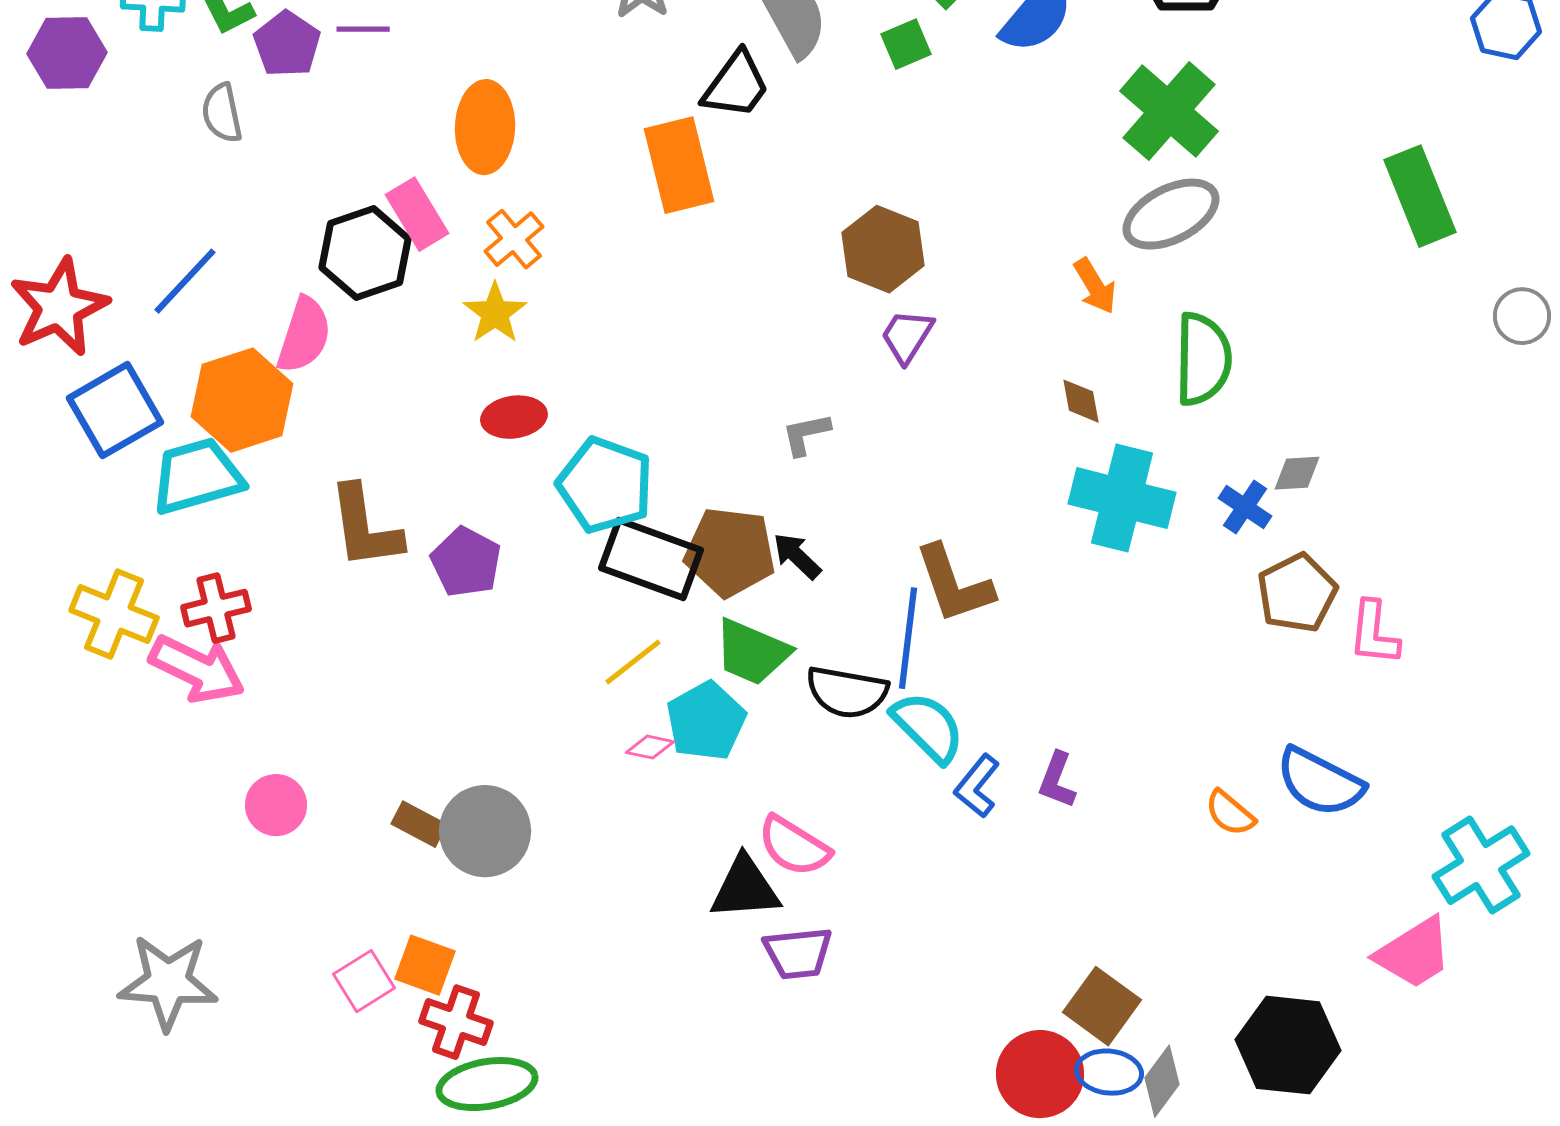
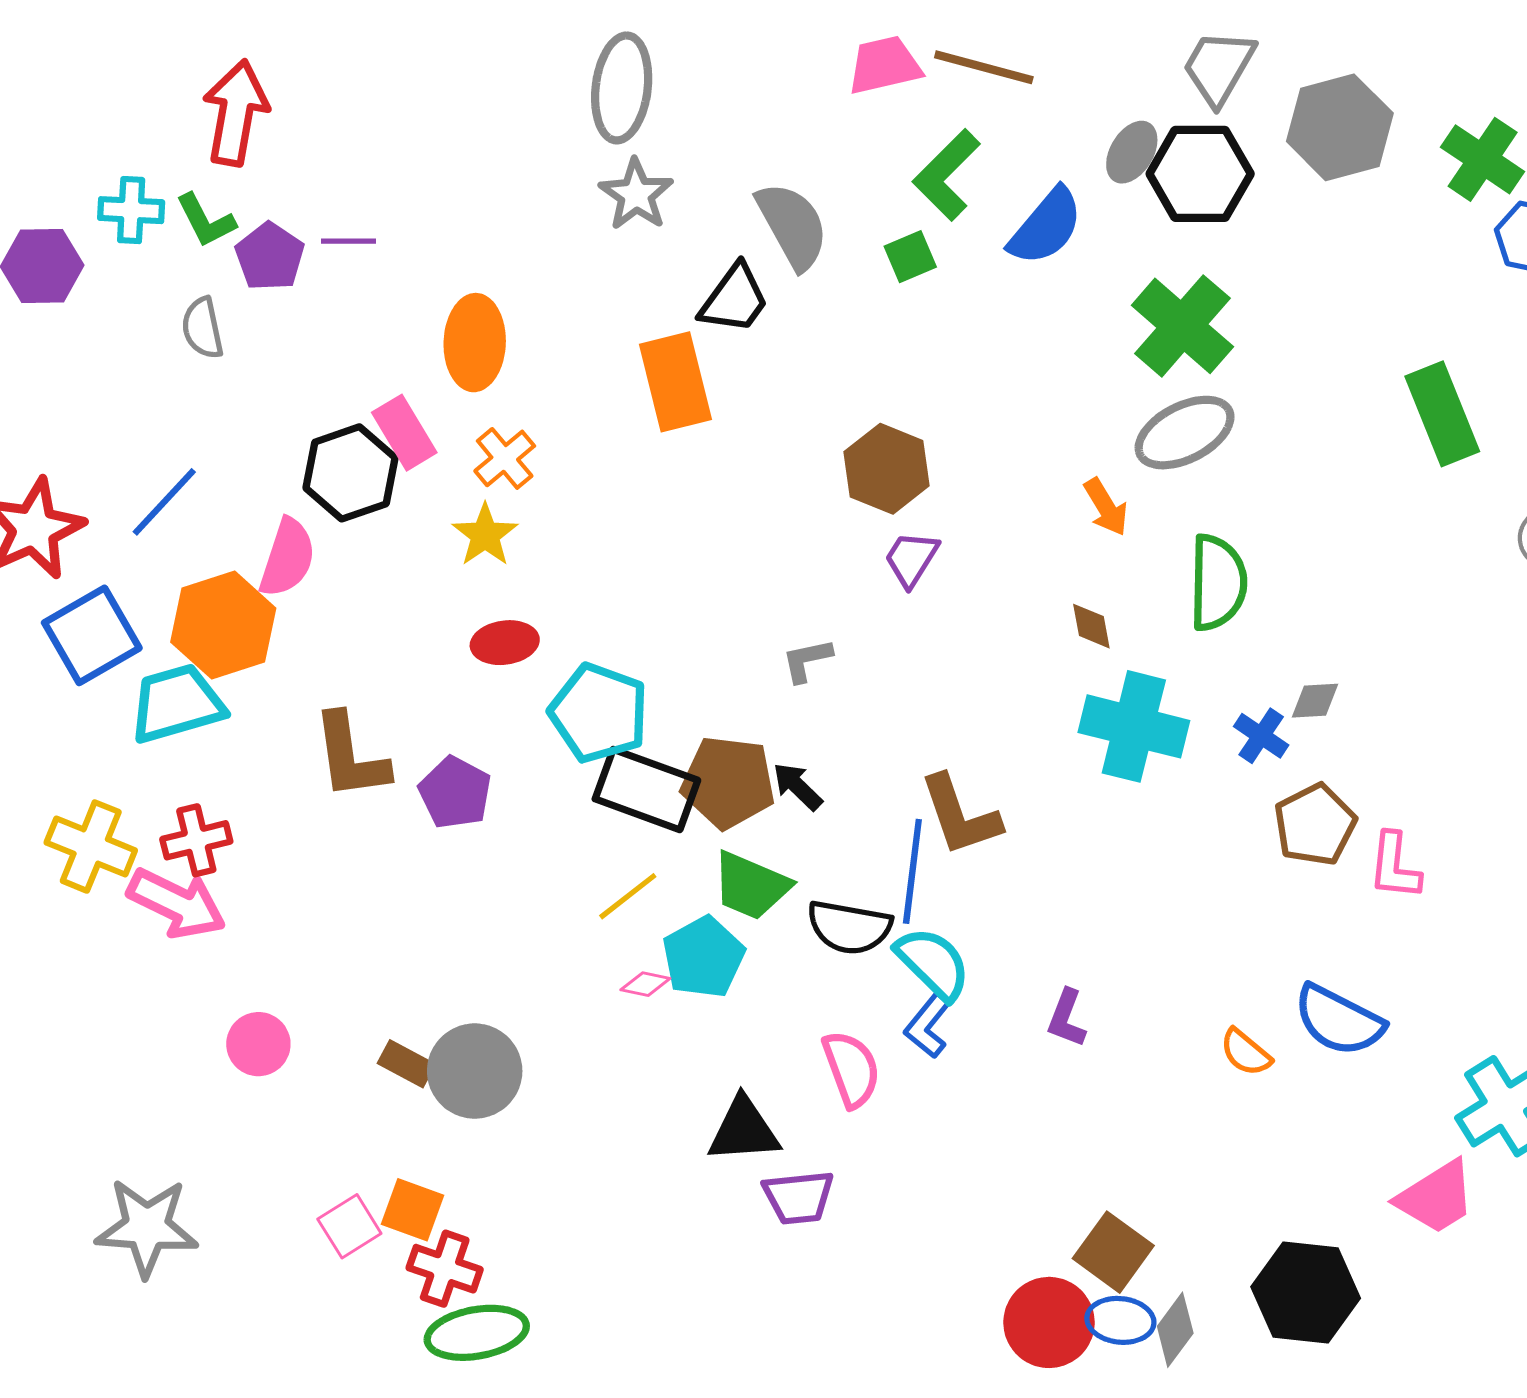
blue L-shape: (977, 786) -> (928, 1025), moved
pink semicircle: (794, 846) -> (851, 1069), moved, turned -142

